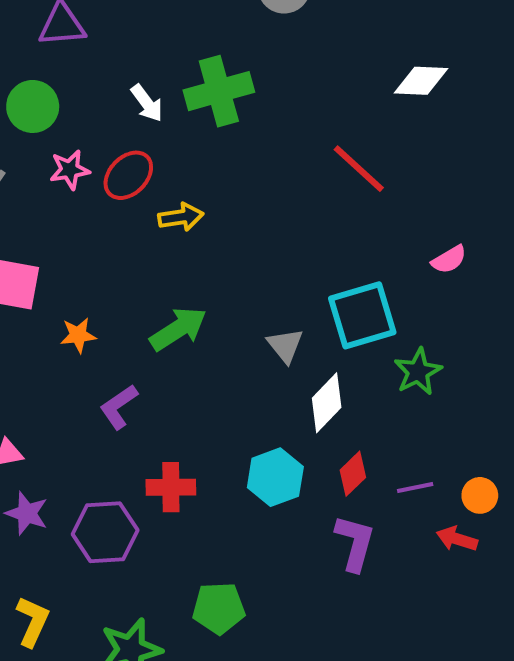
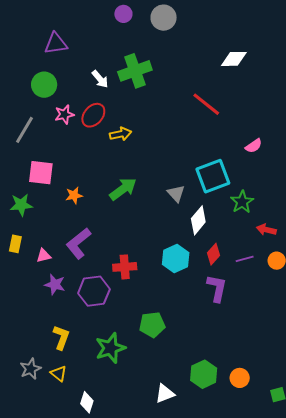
purple L-shape: (119, 407) -> (78, 243), moved, size x1.4
red arrow: (457, 539) -> (266, 230), moved

